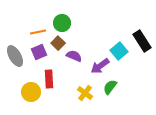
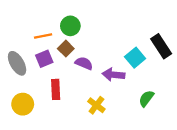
purple arrow: (100, 66) -> (113, 75), turned 42
green semicircle: (110, 87) -> (146, 98), moved
yellow circle: (31, 92) -> (23, 104), moved

